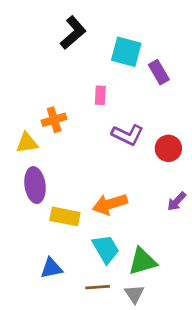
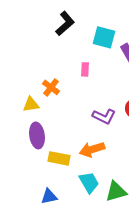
orange cross: (54, 120) -> (51, 87), turned -36
purple L-shape: (128, 135) -> (104, 116), moved

